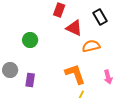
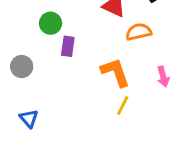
purple rectangle: (30, 80) -> (68, 46), moved

